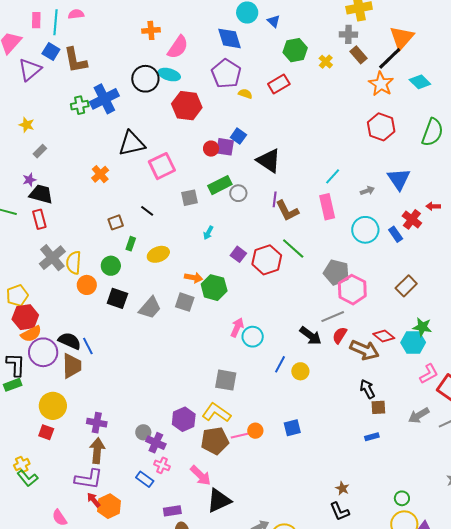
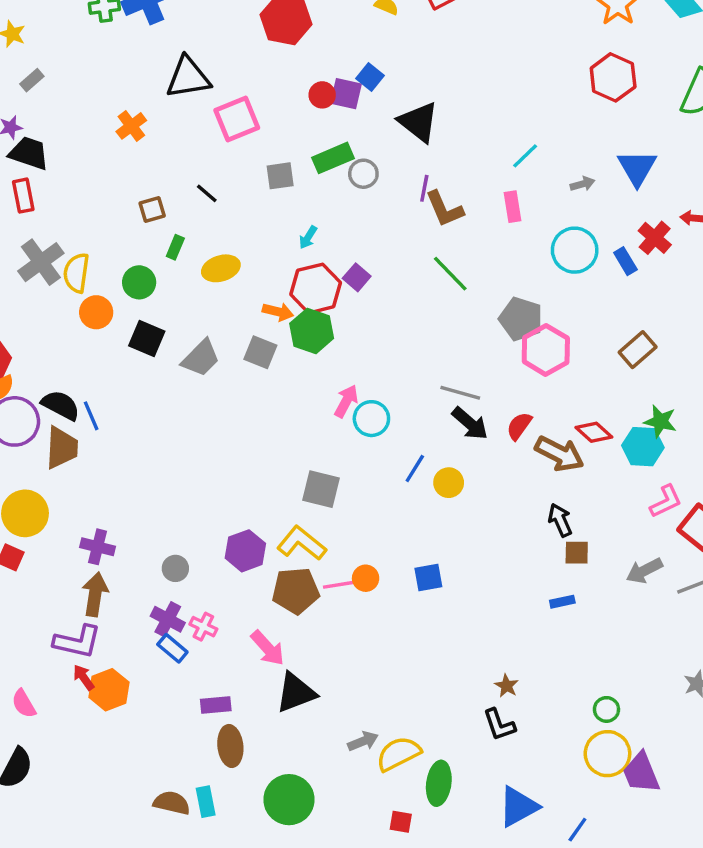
pink rectangle: (327, 207) -> (512, 207), size x0.7
red hexagon: (267, 260) -> (316, 289), moved
gray line: (333, 317) -> (460, 393), moved, turned 35
purple cross: (156, 443) -> (168, 619), moved

